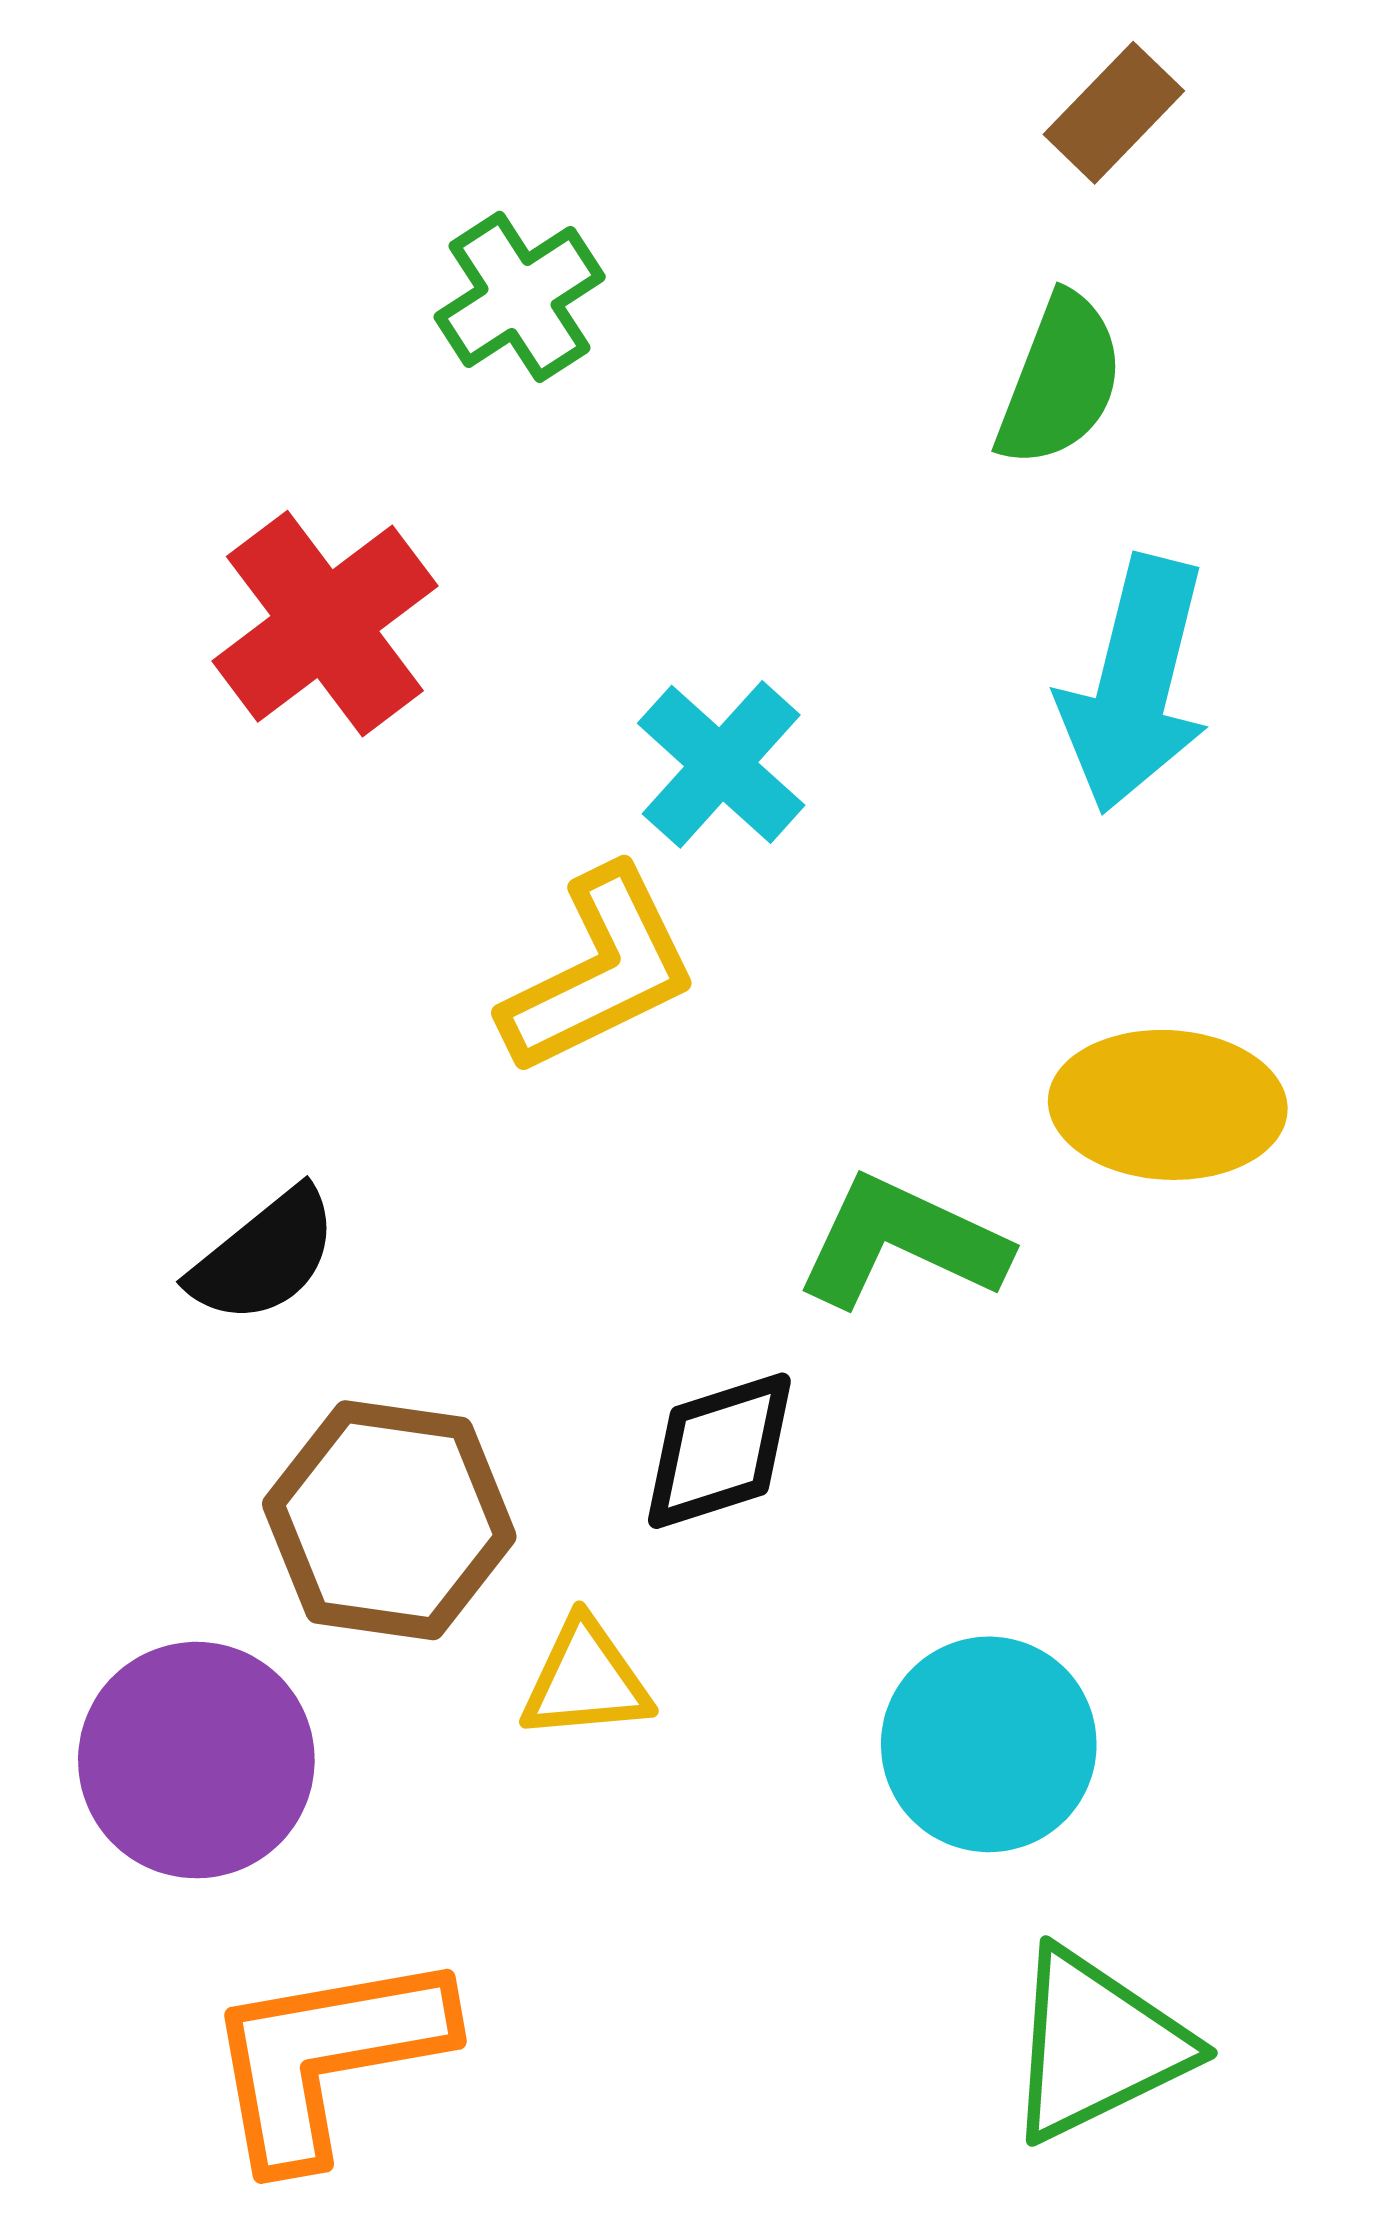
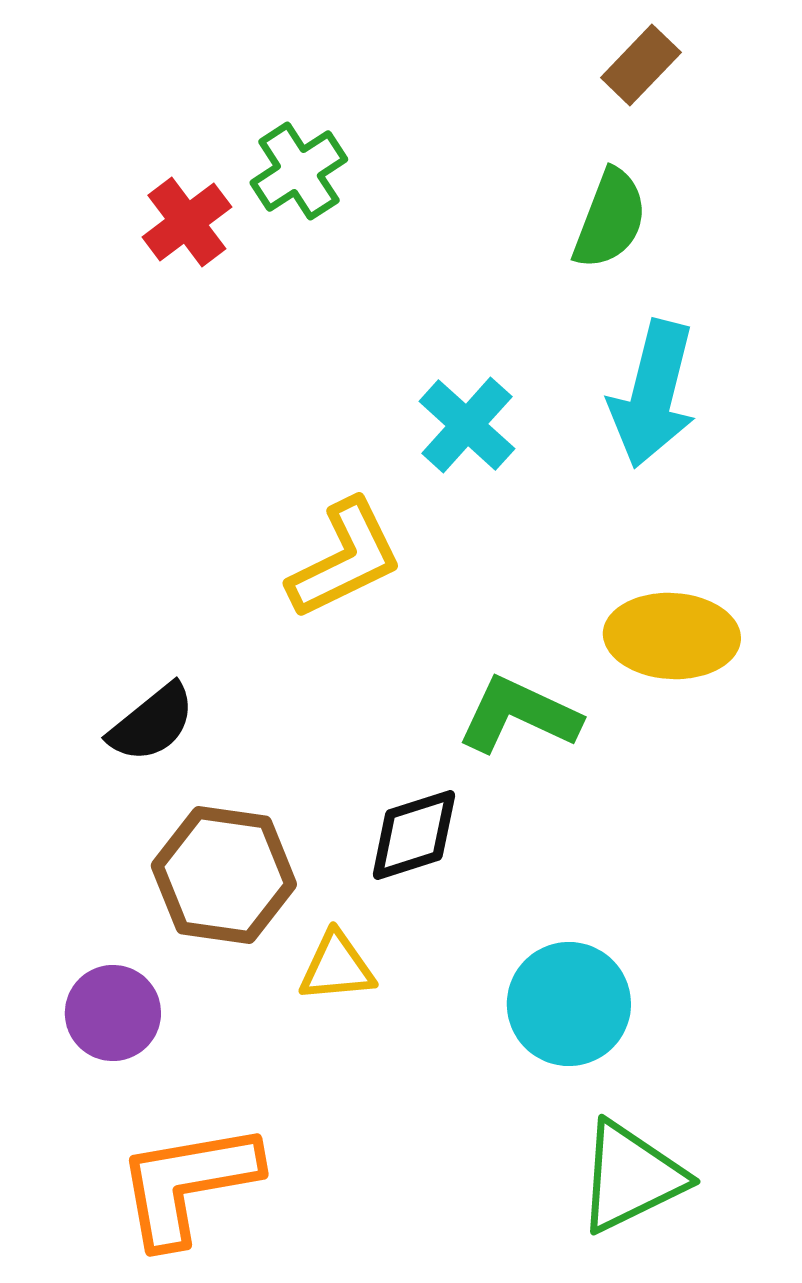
red cross: (325, 624) -> (187, 222), moved, size x0.7
cyan cross: (721, 764) -> (467, 425), moved
purple circle: (196, 1760) -> (113, 1013), size x0.7

